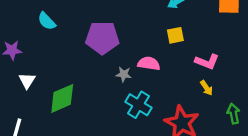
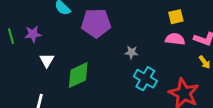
purple pentagon: (102, 38) -> (96, 23), moved
pink semicircle: (149, 64) -> (175, 39), moved

